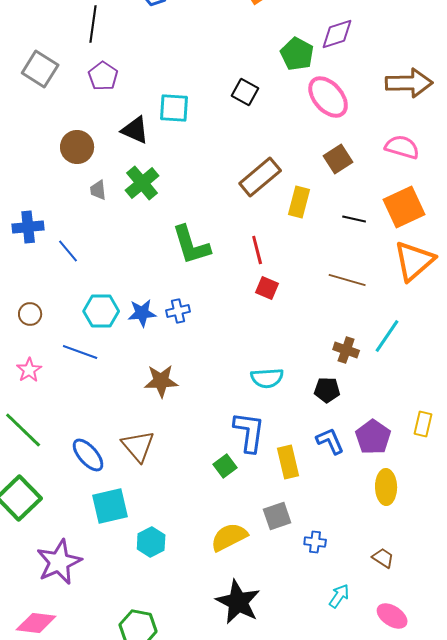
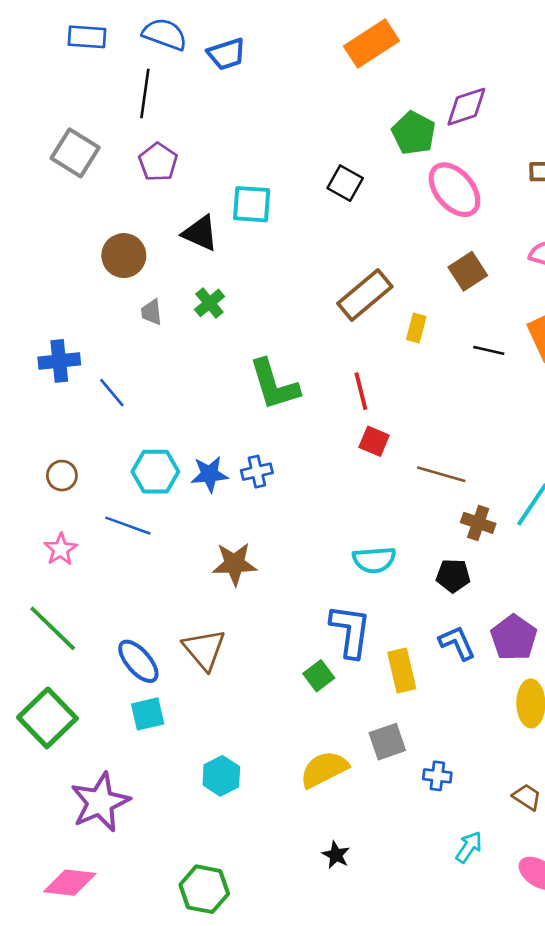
green cross: (142, 183) -> (209, 303), size x0.7
yellow rectangle: (299, 202) -> (416, 328), size x0.7
brown line: (347, 280) -> (441, 474), moved
cyan square: (110, 506) -> (148, 714), moved, size x0.7
black star: (238, 602) -> (336, 855), size x0.5

